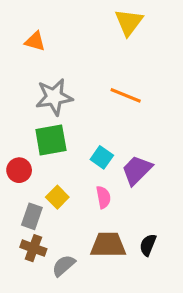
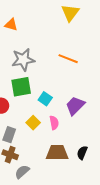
cyan square: (102, 157) -> (45, 99), moved
yellow square: (57, 197) -> (33, 123), moved
gray semicircle: (64, 266) -> (22, 172), moved

